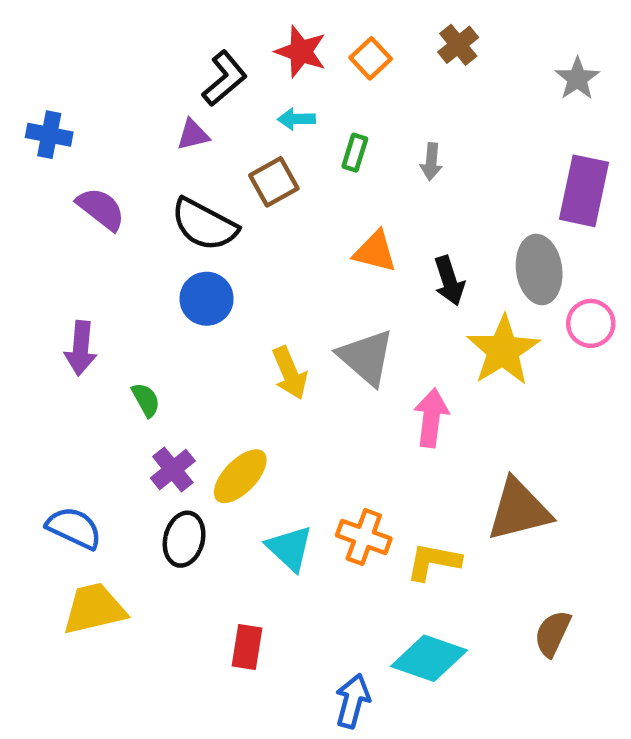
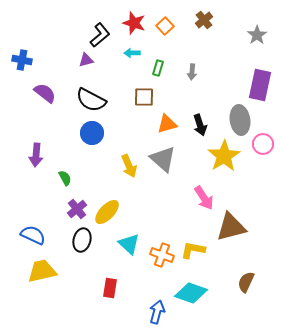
brown square: (274, 182) -> (144, 97), moved, turned 30
orange triangle: (375, 252) -> (167, 124), moved, turned -30
pink arrow: (431, 418) -> (204, 198), moved, turned 140
orange cross: (364, 537) -> (162, 255), moved

